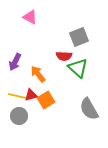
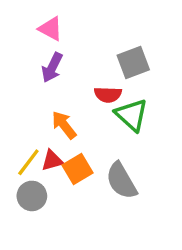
purple arrow: (15, 62) -> (52, 68), moved
yellow line: (17, 96) -> (28, 162), turned -66
gray semicircle: (89, 109) -> (121, 181), moved

